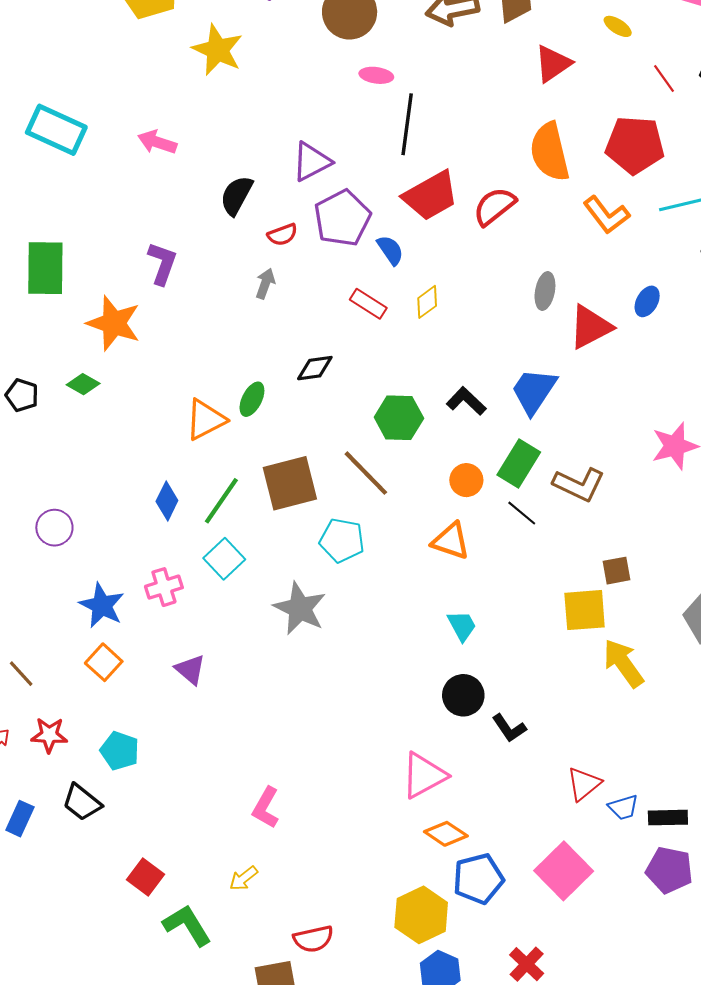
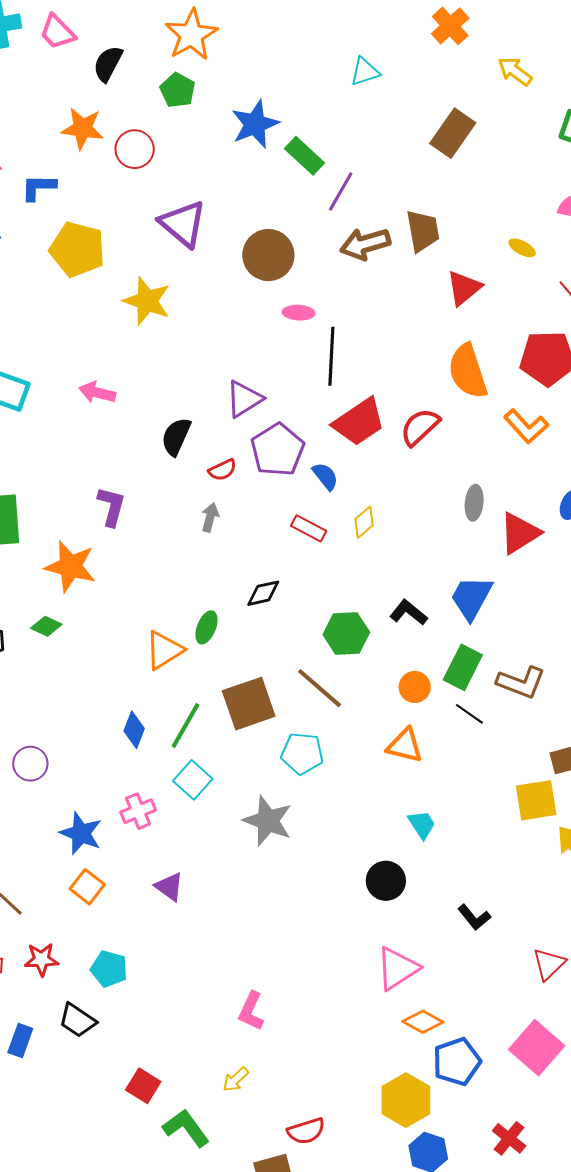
black circle: (463, 695) -> (386, 881), moved

